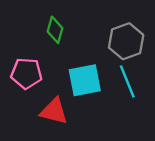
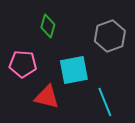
cyan line: (127, 81) -> (105, 102), moved

